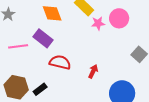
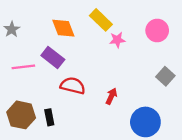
pink circle: (119, 18) -> (157, 30), moved
black rectangle: (40, 89) -> (49, 117), turned -64

